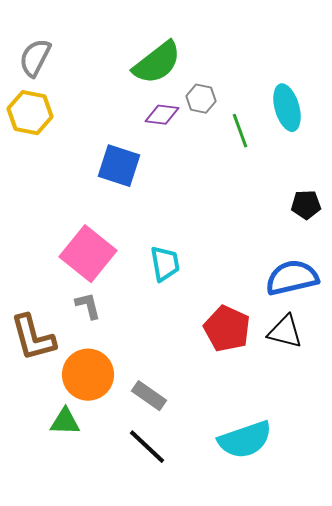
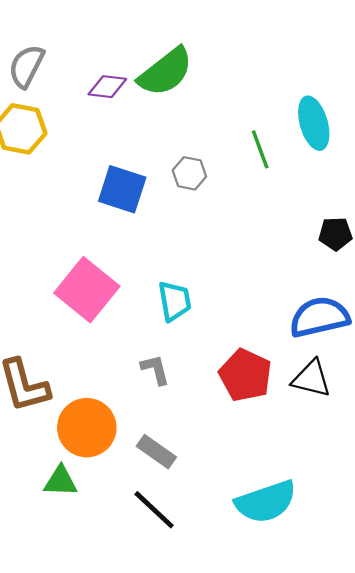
gray hexagon: (201, 99) -> (189, 173), moved
purple diamond: (162, 115) -> (107, 87), moved
gray L-shape: (88, 306) -> (155, 369), moved

